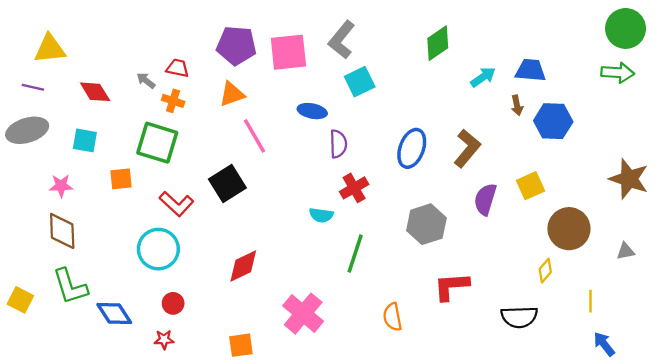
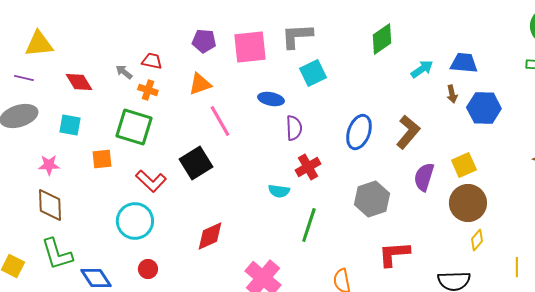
gray L-shape: (342, 40) -> (297, 36), turned 48
purple pentagon: (236, 45) -> (204, 41), size x0.7
brown circle: (569, 229) -> (468, 203), moved

